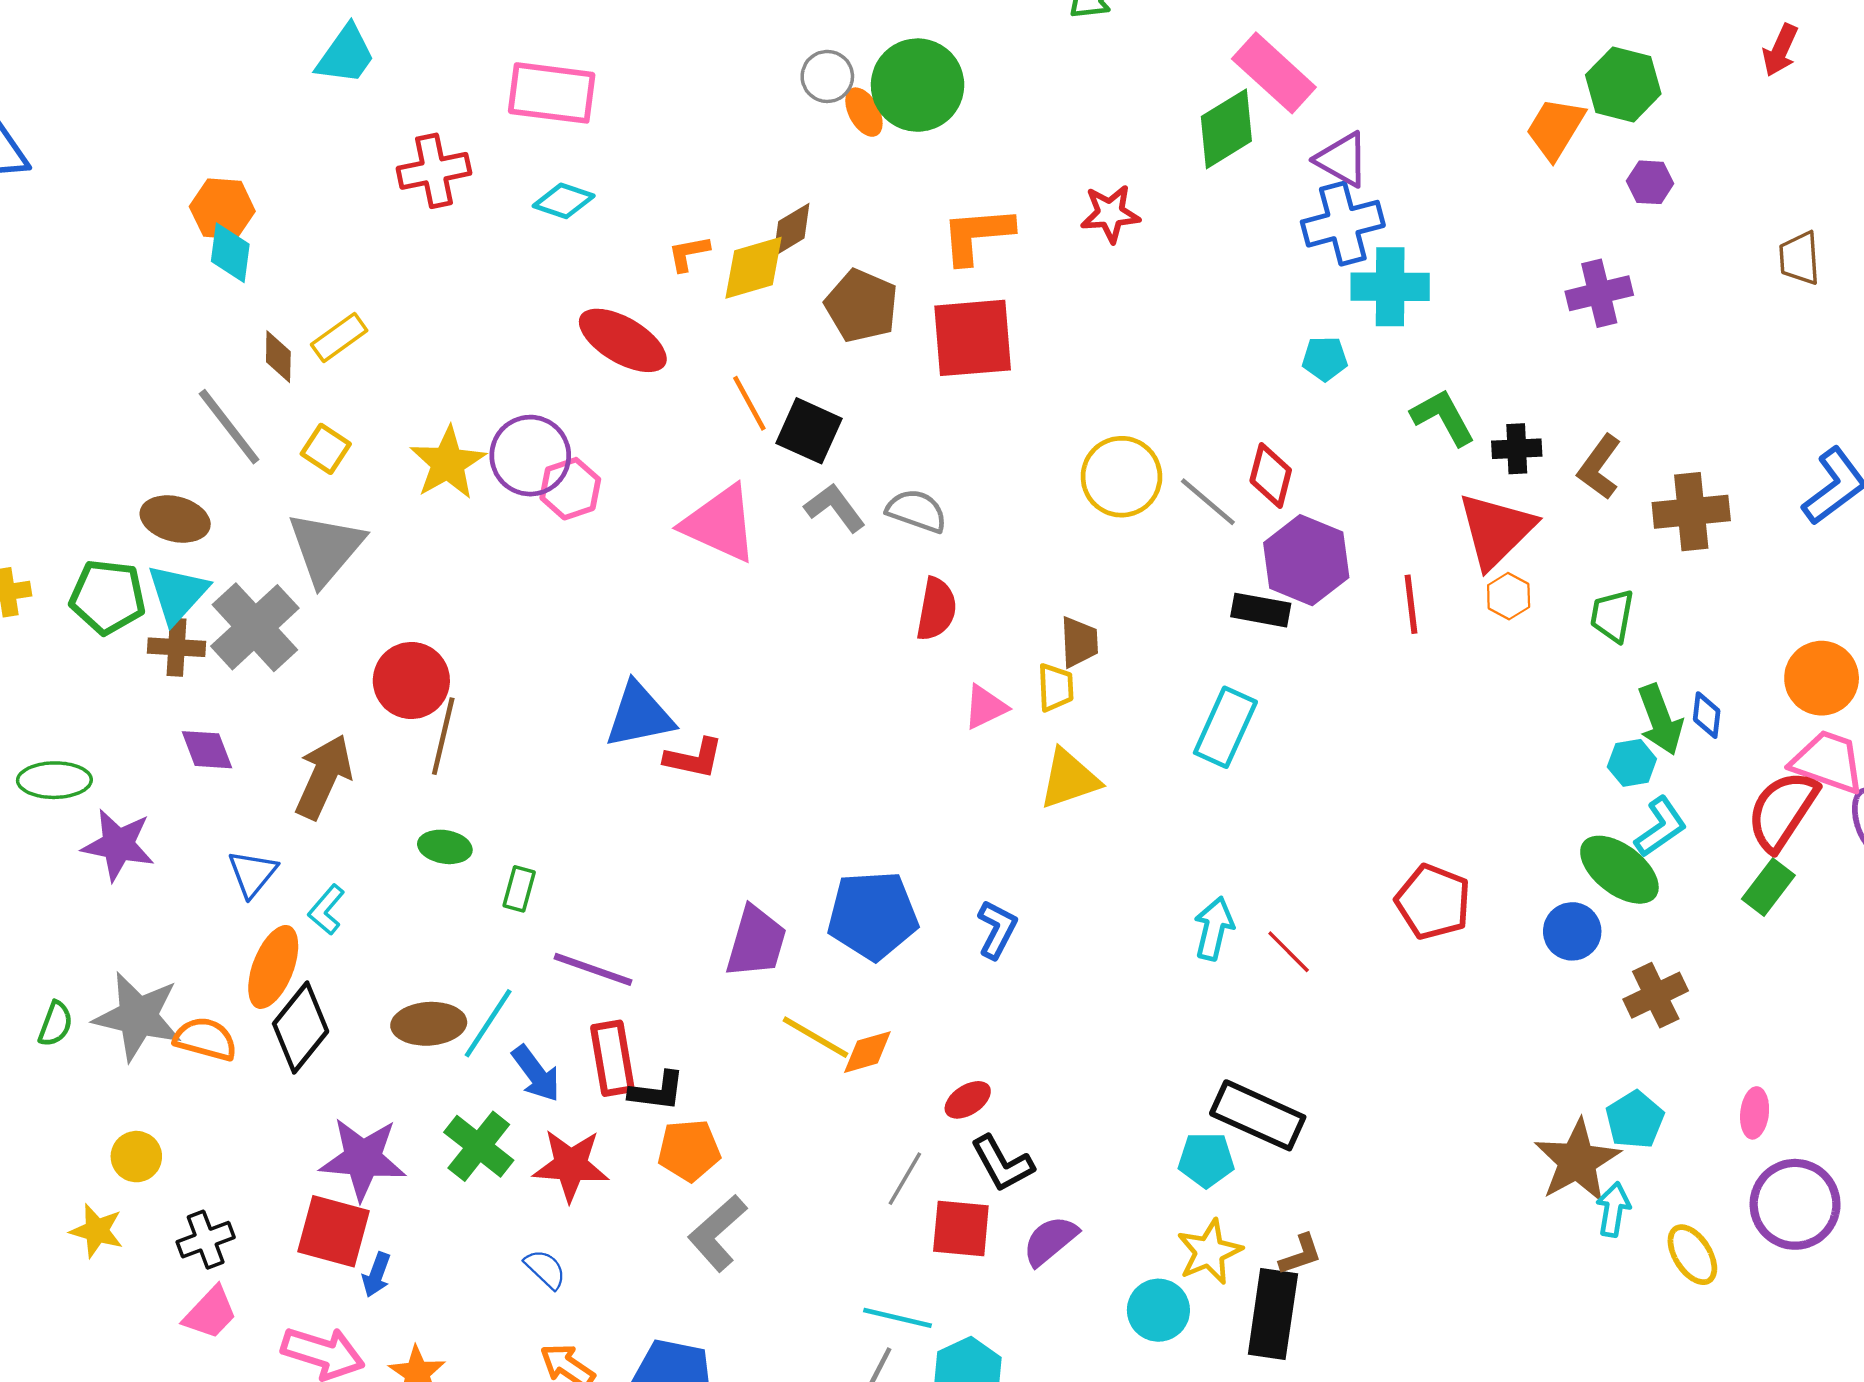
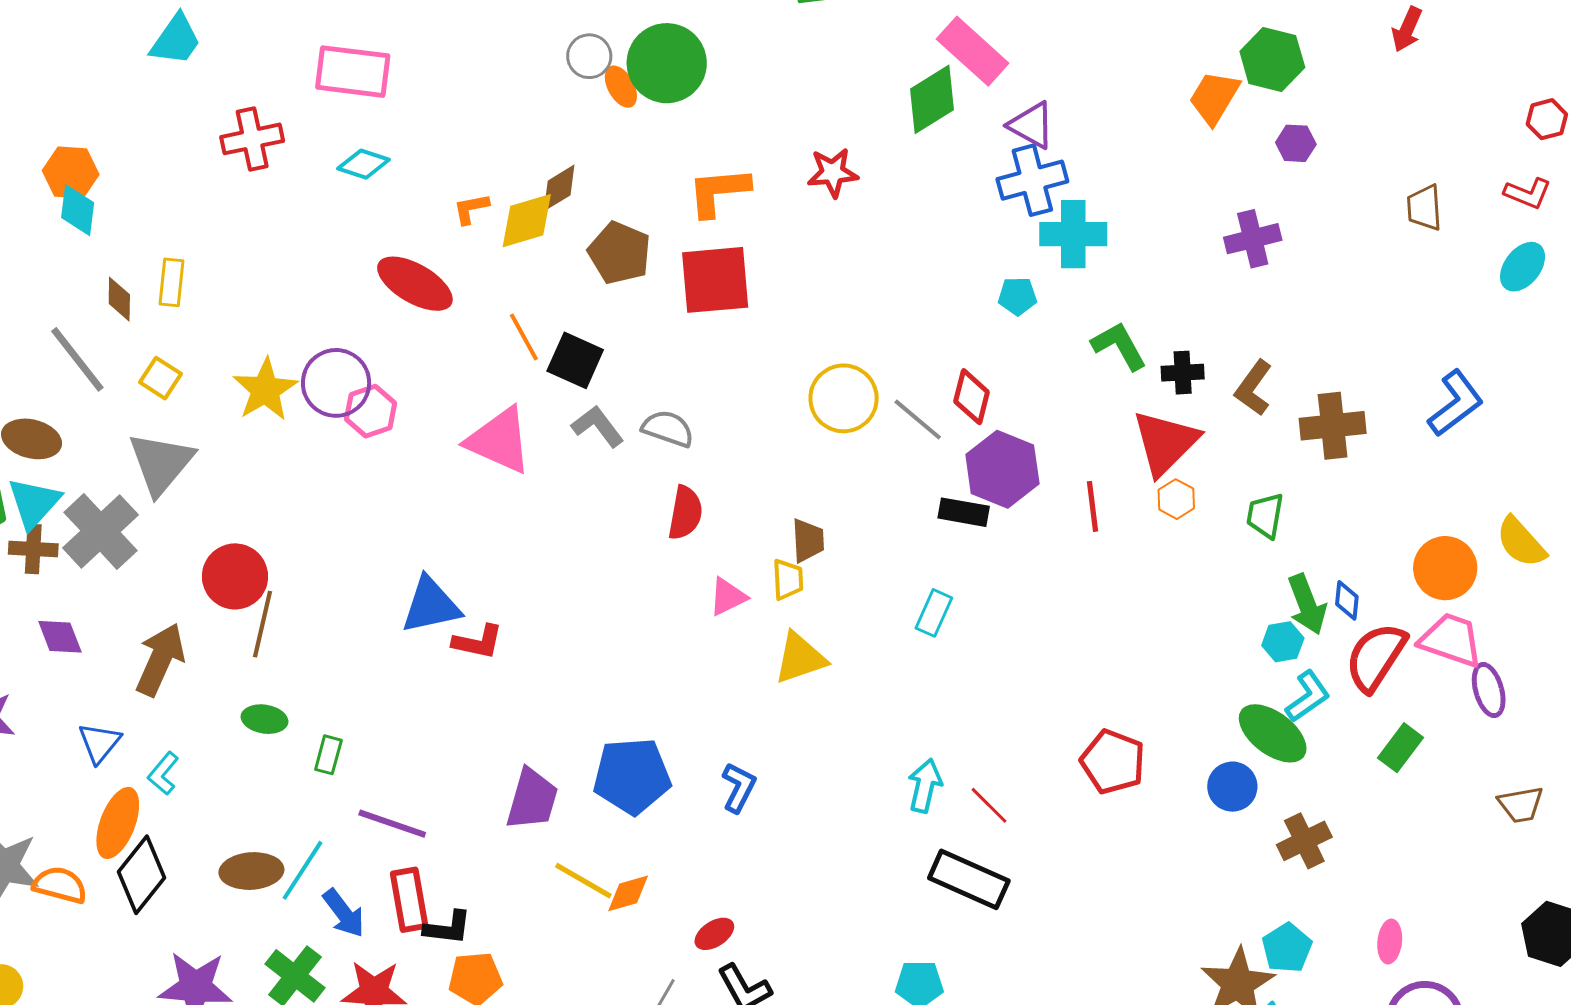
yellow rectangle: (339, 337) -> (172, 282), turned -48
cyan rectangle: (1225, 727) -> (934, 613), size x0.7
red semicircle: (1782, 811) -> (1376, 657), moved
black rectangle: (1258, 1115) -> (969, 879), moved

